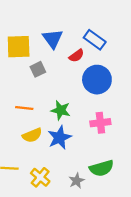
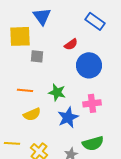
blue triangle: (53, 39) -> (42, 16), moved
blue rectangle: (95, 40) -> (95, 21), moved
gray square: (38, 69) -> (37, 56), turned 32
blue star: (59, 137) -> (68, 117), moved

